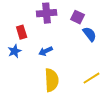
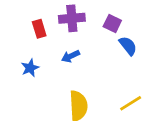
red rectangle: (22, 32) -> (39, 29), moved
blue arrow: (46, 51) -> (71, 56), moved

